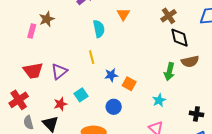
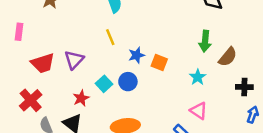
pink rectangle: (32, 31) -> (19, 32), moved
brown semicircle: (190, 61) -> (228, 57), moved, turned -30
blue circle: (114, 107) -> (128, 82), moved

